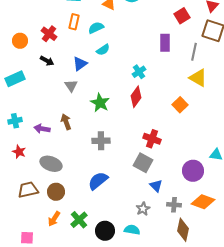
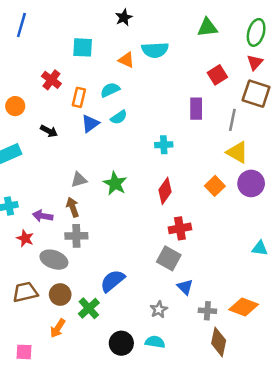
orange rectangle: (74, 22) -> (79, 97), moved
red cross: (49, 34) -> (51, 80), moved
blue triangle: (80, 64) -> (90, 124), moved
cyan cross: (139, 72) -> (164, 145), turned 32
gray triangle: (71, 86) -> (79, 180), moved, turned 48
red diamond: (136, 97) -> (165, 191), moved
red cross: (152, 139) -> (180, 228), turned -30
gray cross: (101, 141) -> (76, 236), moved
red star: (19, 152) -> (25, 238), moved
purple circle: (193, 171) -> (251, 183), moved
gray star: (143, 209) -> (159, 309), moved
green cross: (79, 220) -> (89, 308), moved

